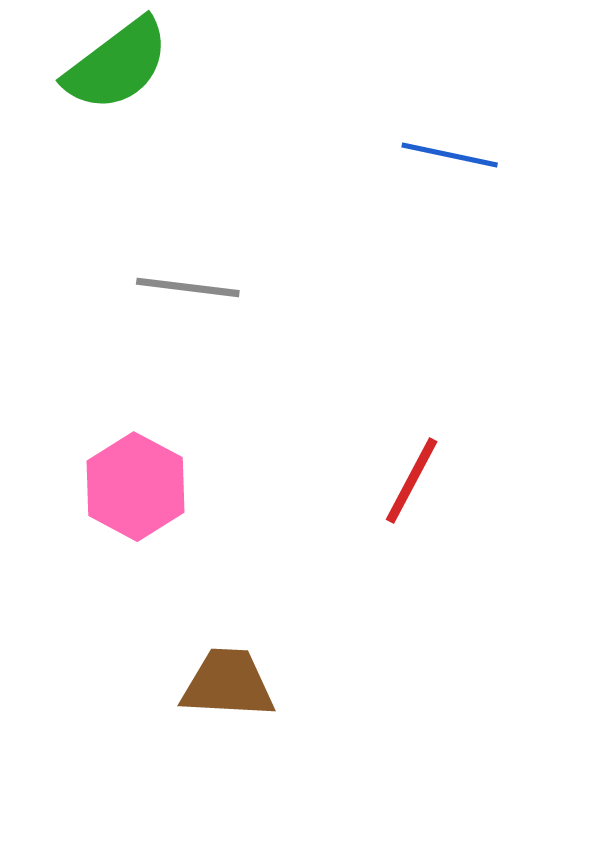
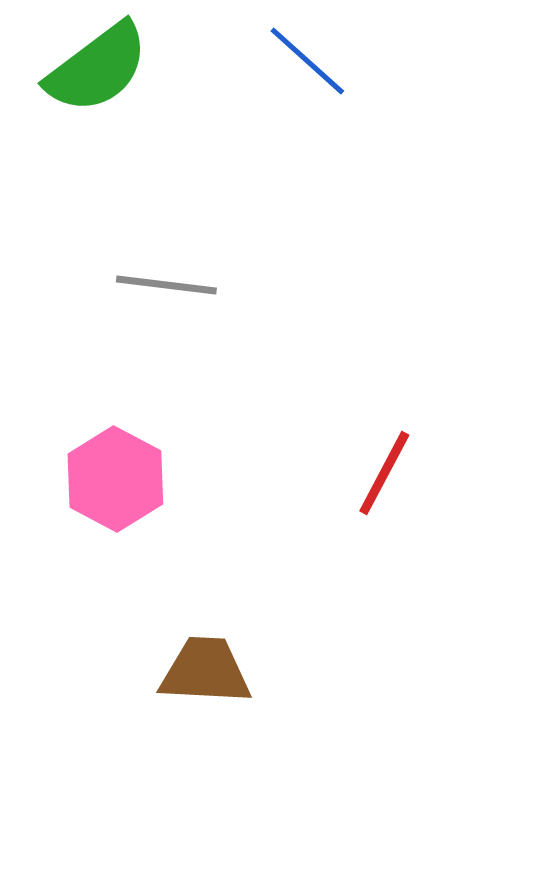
blue line: (450, 155) -> (307, 61), moved, turned 30

